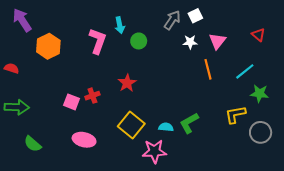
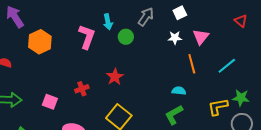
gray arrow: (172, 20) -> (146, 17), moved
red triangle: (258, 35) -> (241, 21), moved
green star: (259, 93) -> (241, 98), moved
pink square: (71, 102) -> (50, 102), moved
cyan semicircle: (166, 127) -> (179, 91), moved

